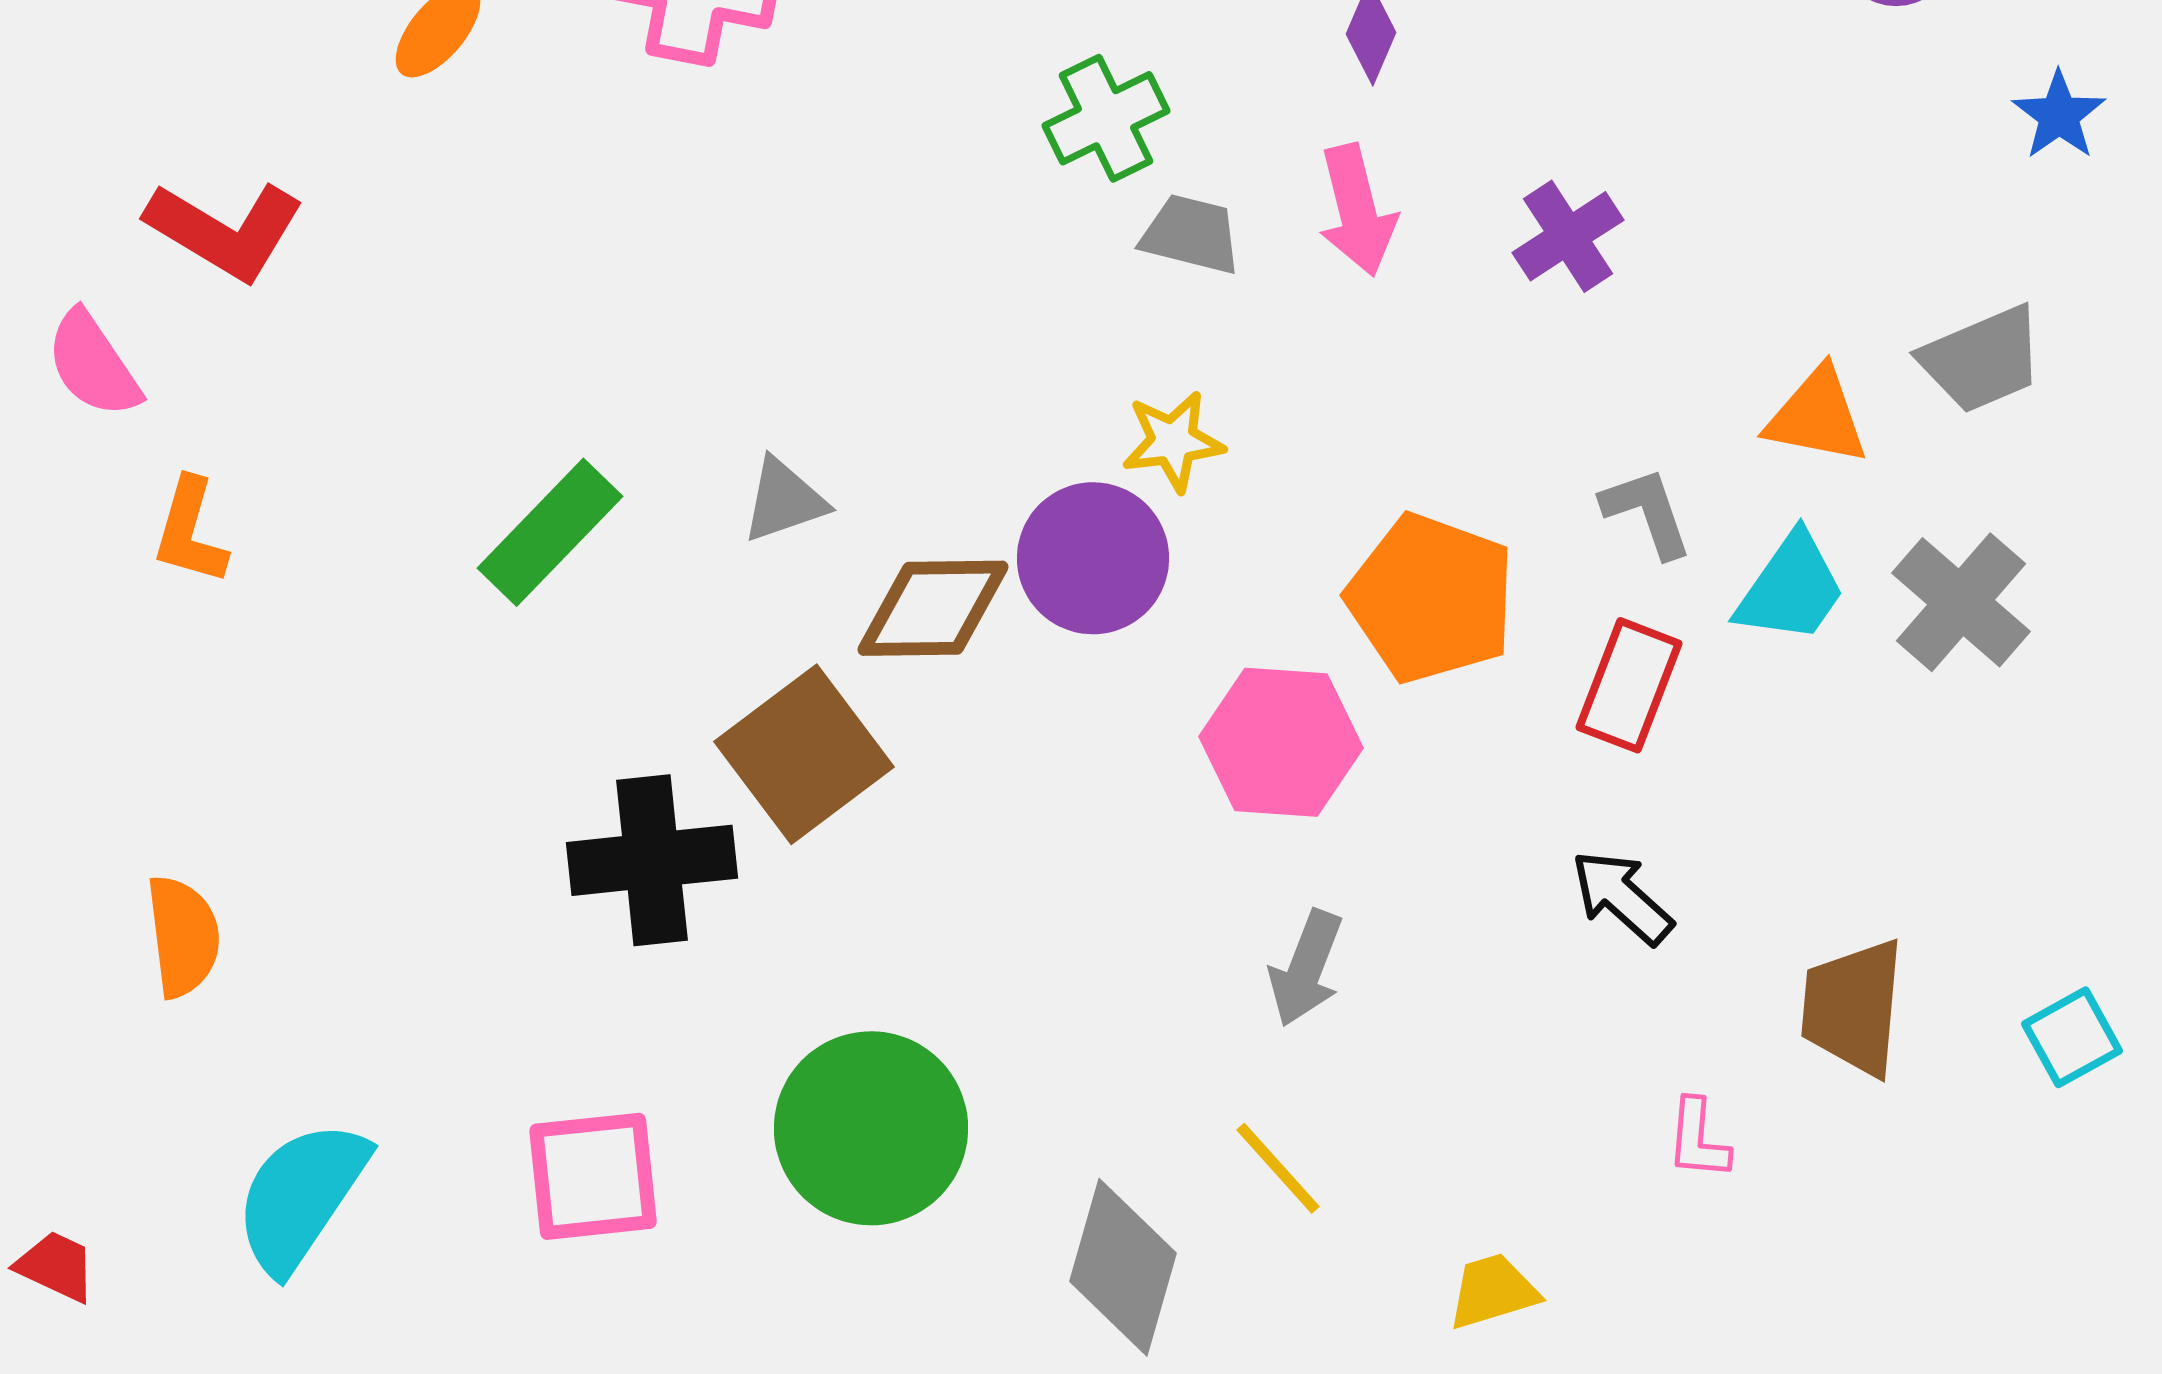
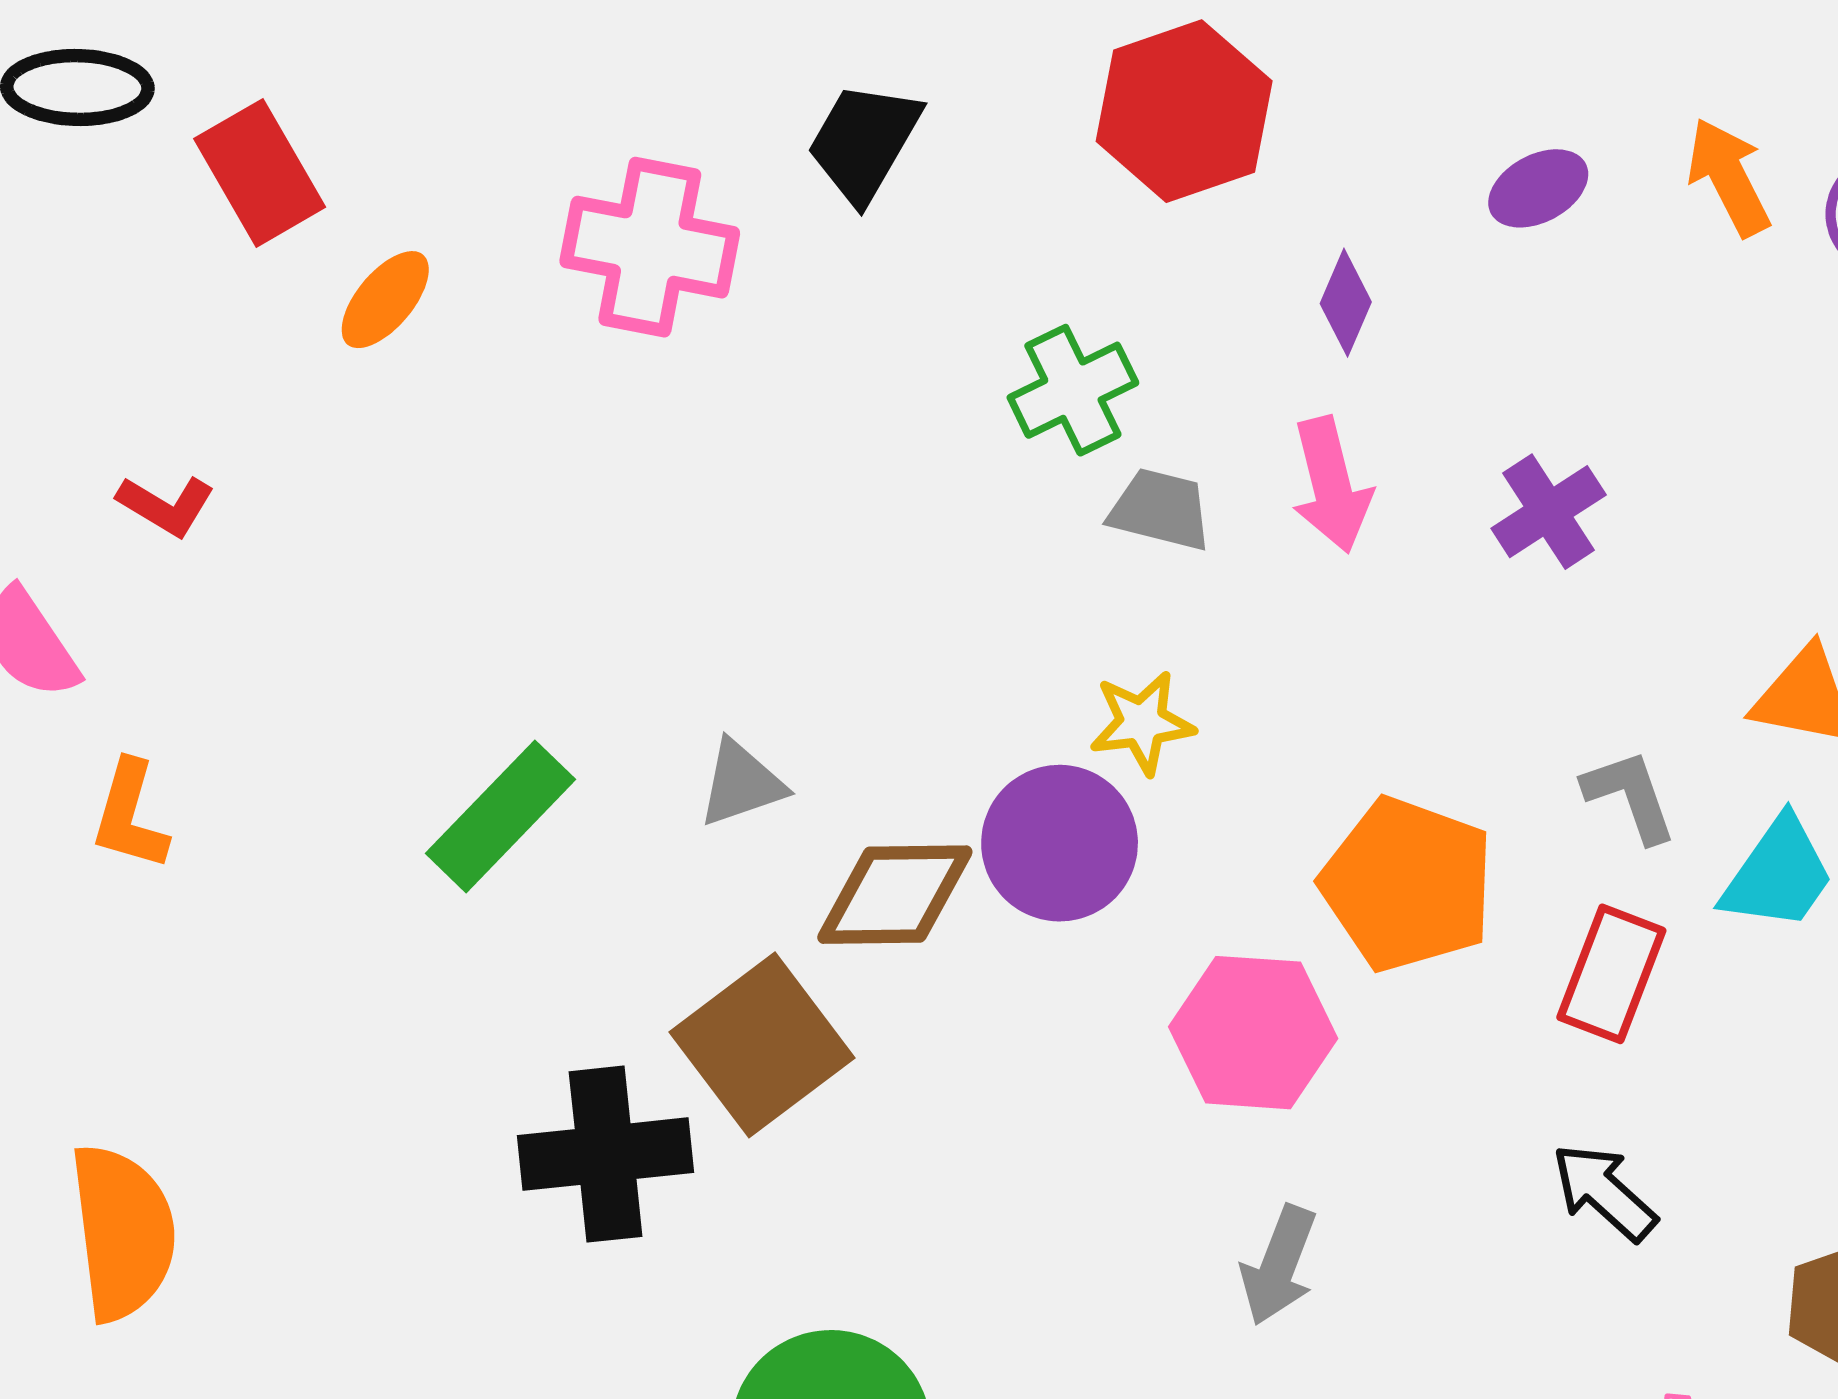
red L-shape: (225, 230) -> (166, 505), size x0.6
orange semicircle: (183, 936) -> (123, 1232), size x1.4

